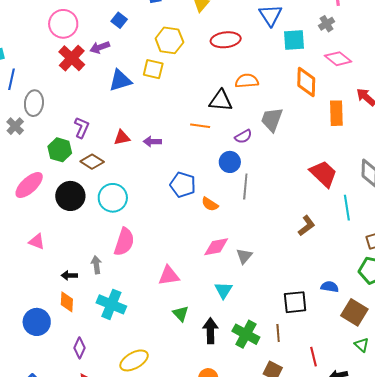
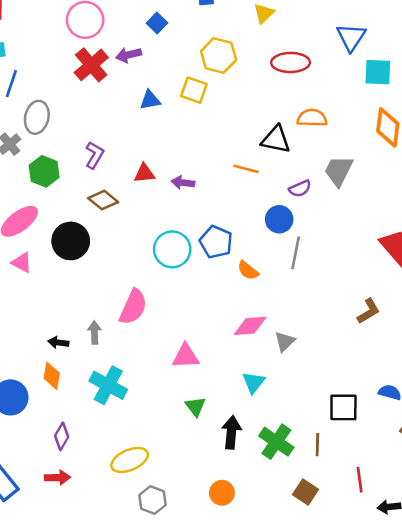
blue triangle: (120, 80) -> (150, 100), size x0.7
green hexagon: (60, 150) -> (44, 171), moved
cyan circle: (113, 198) -> (172, 249), moved
pink triangle: (37, 242) -> (22, 262), moved

